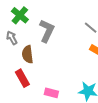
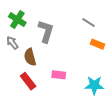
pink rectangle: (51, 93) -> (59, 75), moved

